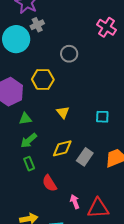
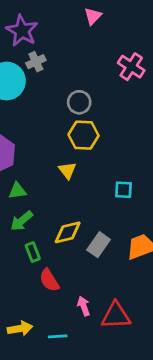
yellow hexagon: (43, 79) -> (84, 135), moved
yellow triangle: (63, 112) -> (67, 170), moved
green rectangle: (29, 164) -> (33, 252), moved

